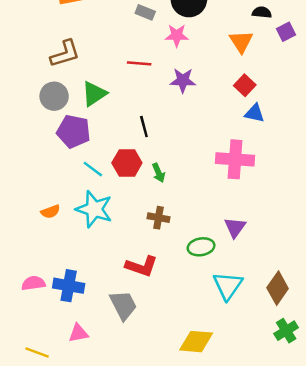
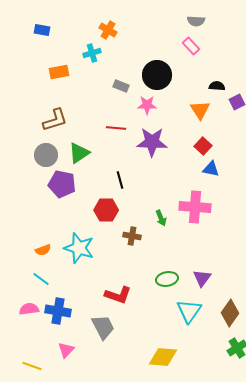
purple star: (183, 80) -> (152, 142), size x1.4
cyan line: (93, 169) -> (41, 279), moved
green arrow: (159, 173) -> (161, 218), moved
brown cross: (159, 218) -> (132, 236), moved
purple triangle: (235, 227) -> (202, 278), moved
pink triangle: (78, 333) -> (66, 350), turned -36

